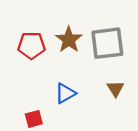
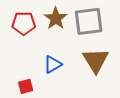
brown triangle: (115, 89) -> (96, 60), size x1.8

